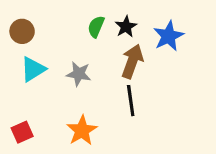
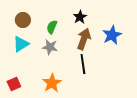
green semicircle: (96, 27) -> (52, 27), moved
brown circle: (22, 31) -> (23, 20), moved
blue star: (168, 36) -> (112, 35), moved

